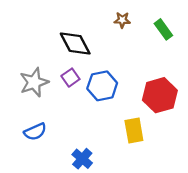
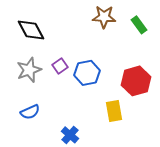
brown star: (122, 20) -> (104, 17), size x1.6
black diamond: (75, 44) -> (31, 30), moved

